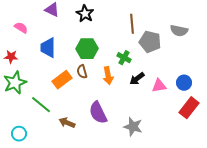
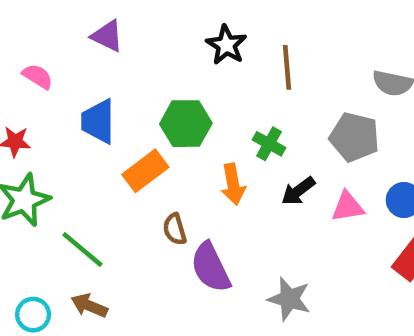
black star: (85, 14) -> (226, 45), moved
gray pentagon: (150, 42) -> (354, 137), moved
brown semicircle: (82, 72) -> (175, 229), moved
orange rectangle: (62, 80) -> (145, 171), moved
brown arrow: (67, 123) -> (89, 306), moved

